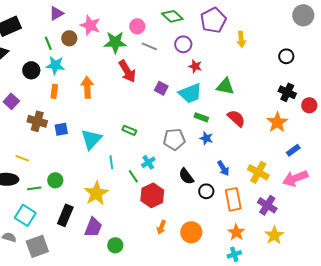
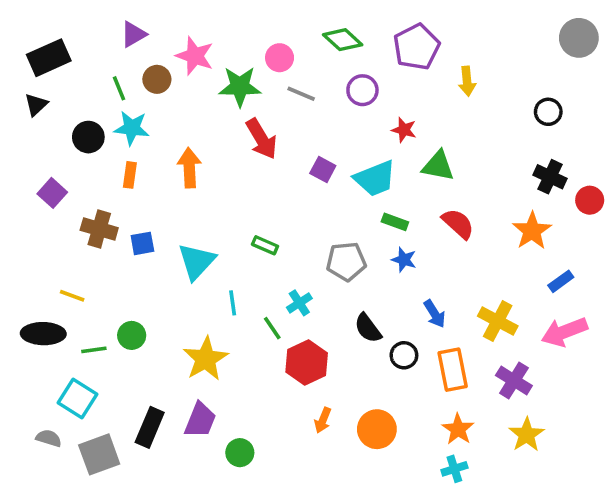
red star: (195, 66) -> (404, 130), moved
black rectangle: (65, 215) -> (150, 427), moved

